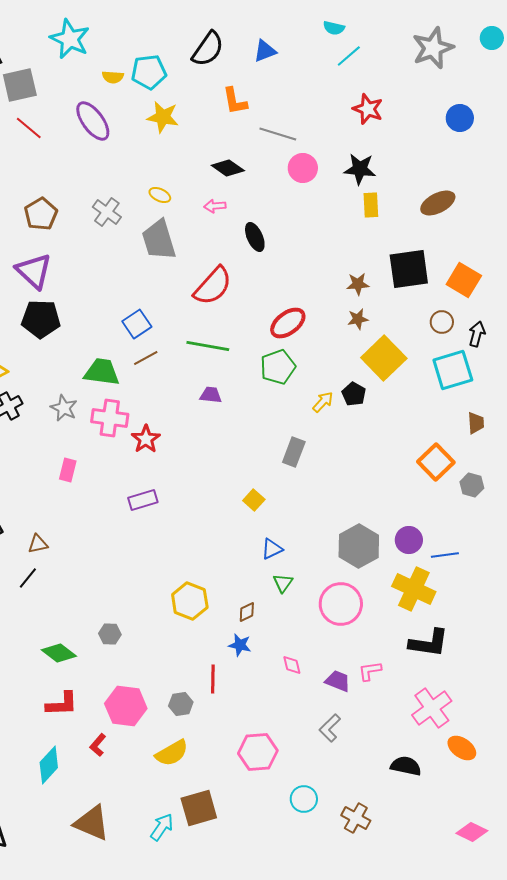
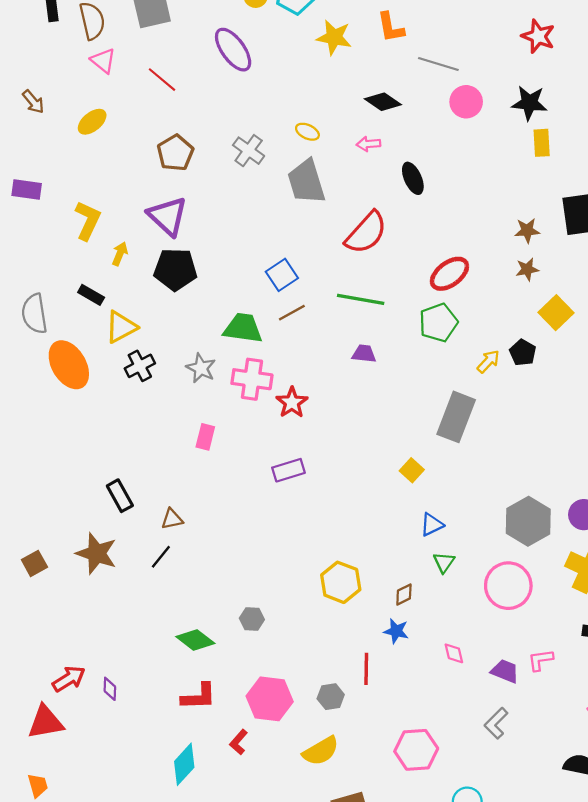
yellow star: (163, 117) -> (334, 37), moved
red line: (29, 128) -> (162, 80), moved
yellow square: (384, 358) -> (556, 313), size x0.7
gray rectangle: (294, 452) -> (456, 417), size x1.5

